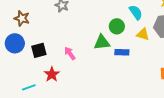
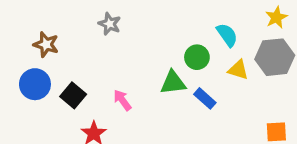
black square: (39, 50) -> (73, 95), turned -35
blue rectangle: (122, 52) -> (205, 98), turned 40

